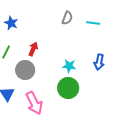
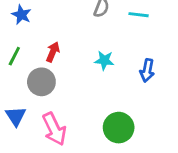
cyan star: (69, 66) -> (104, 60), moved
green circle: (68, 88) -> (119, 128), moved

